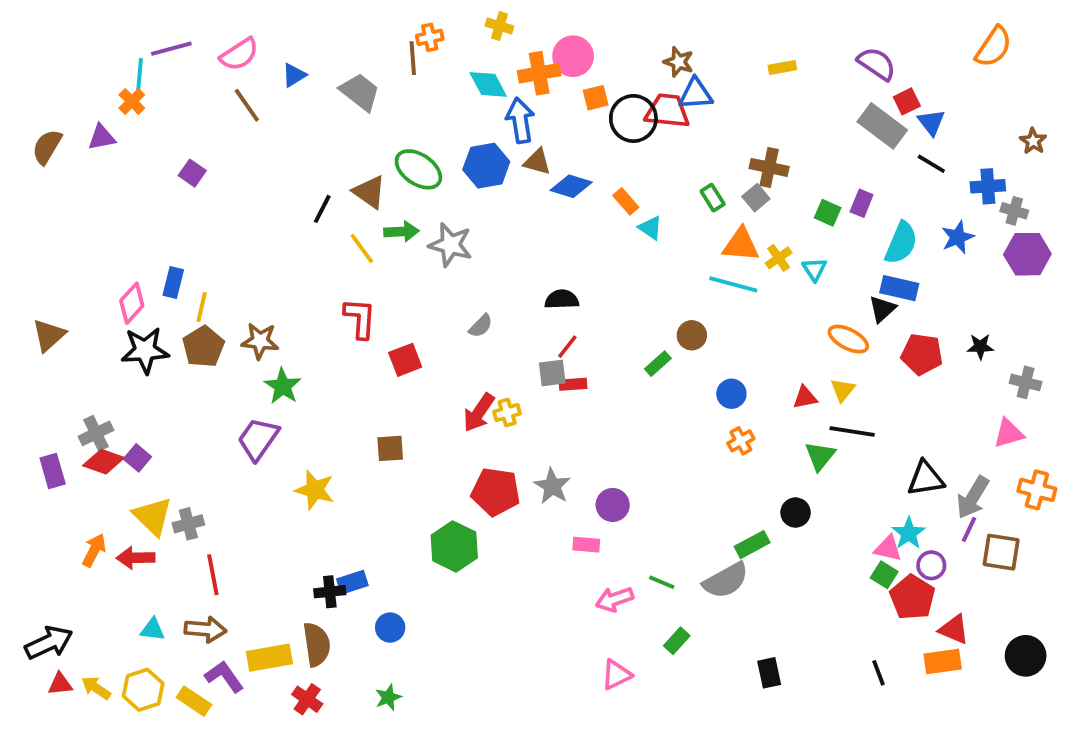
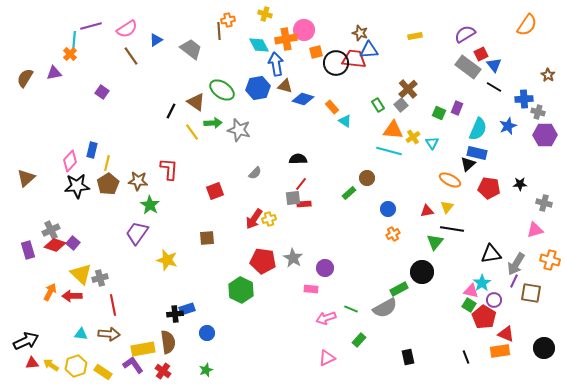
purple semicircle: (877, 64) -> (465, 34), turned -65
brown cross: (769, 167) -> (408, 89), turned 36
red L-shape: (360, 318) -> (169, 169), moved
black circle: (796, 513) -> (422, 272), size x1.5
purple L-shape: (224, 677) -> (133, 365), moved

